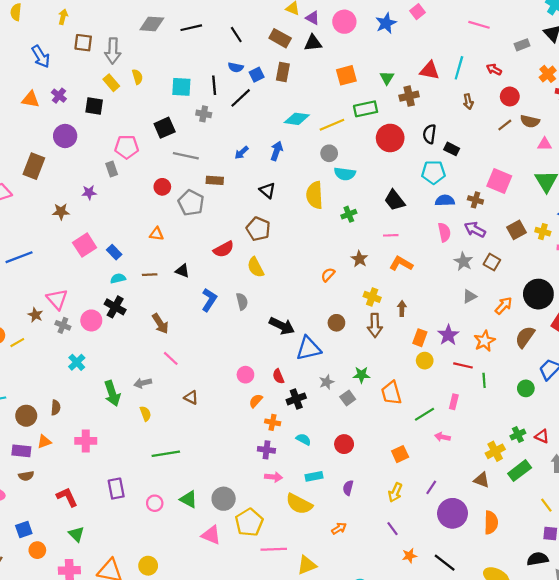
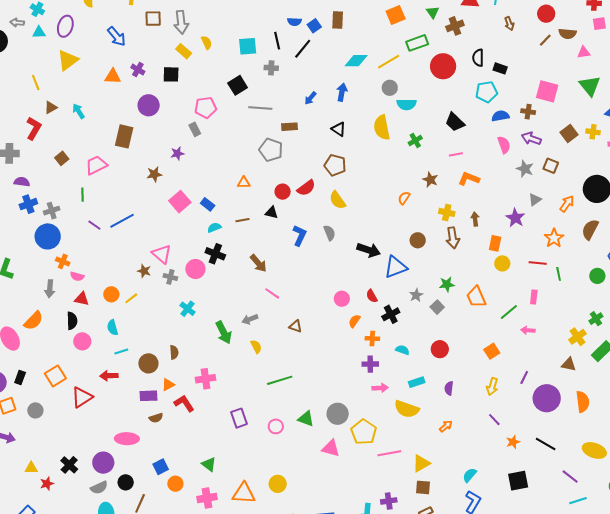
red circle: (162, 187) -> (283, 192), moved
purple star: (448, 335) -> (515, 218), moved
red L-shape: (67, 497) -> (184, 403), moved

